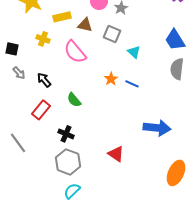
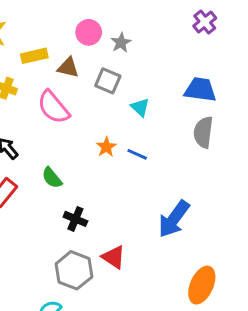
blue trapezoid: (175, 40) -> (200, 90), turned 130
blue arrow: (157, 128) -> (174, 219), turned 120
black cross: (66, 134) -> (75, 219), moved
gray hexagon: (68, 162) -> (74, 270), moved

